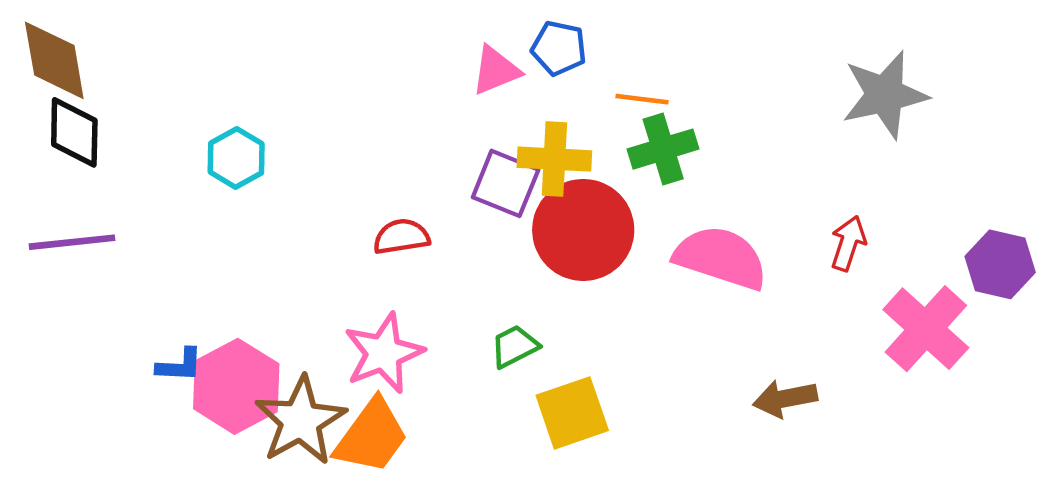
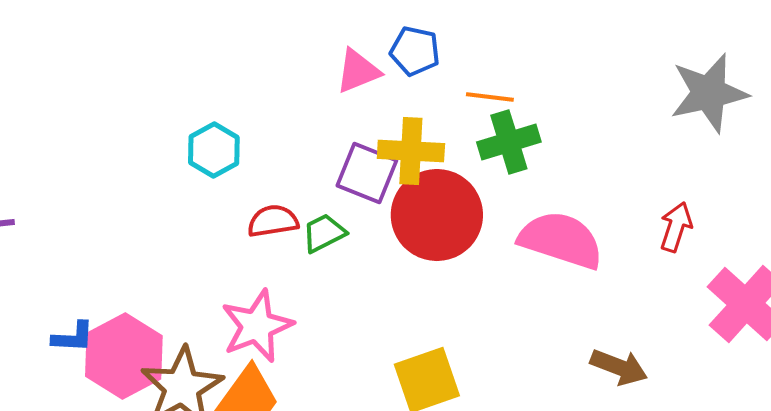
cyan hexagon: (236, 158) -> (214, 150), moved
green trapezoid: (514, 346) -> (324, 233), moved
brown arrow: (785, 399) -> (619, 367), turned -148

